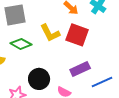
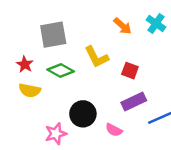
red square: (77, 35) -> (130, 71), moved, size x0.6

